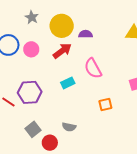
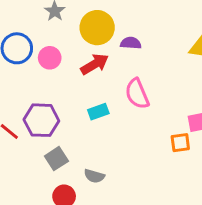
orange square: (105, 105) -> (180, 143), moved
gray square: (33, 129) -> (56, 159), moved

